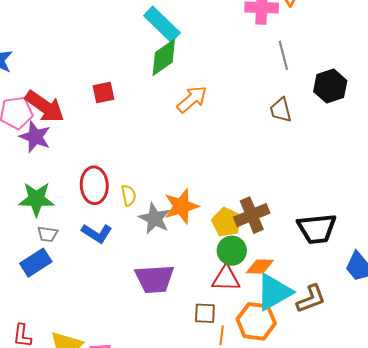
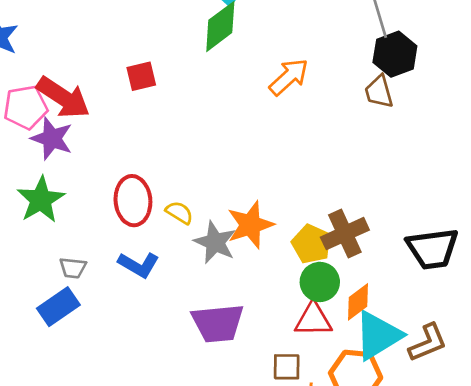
black hexagon: (330, 86) -> (395, 54), moved
orange arrow: (192, 99) -> (289, 77), moved
yellow semicircle: (129, 195) -> (179, 213), turned -45
green star: (36, 199) -> (41, 200), moved, turned -30
orange diamond: (260, 267) -> (358, 302), turned -36

